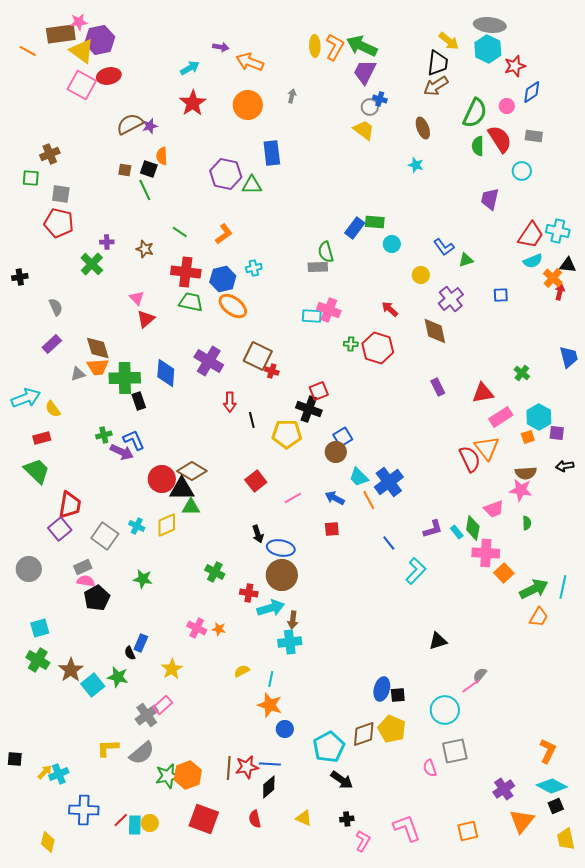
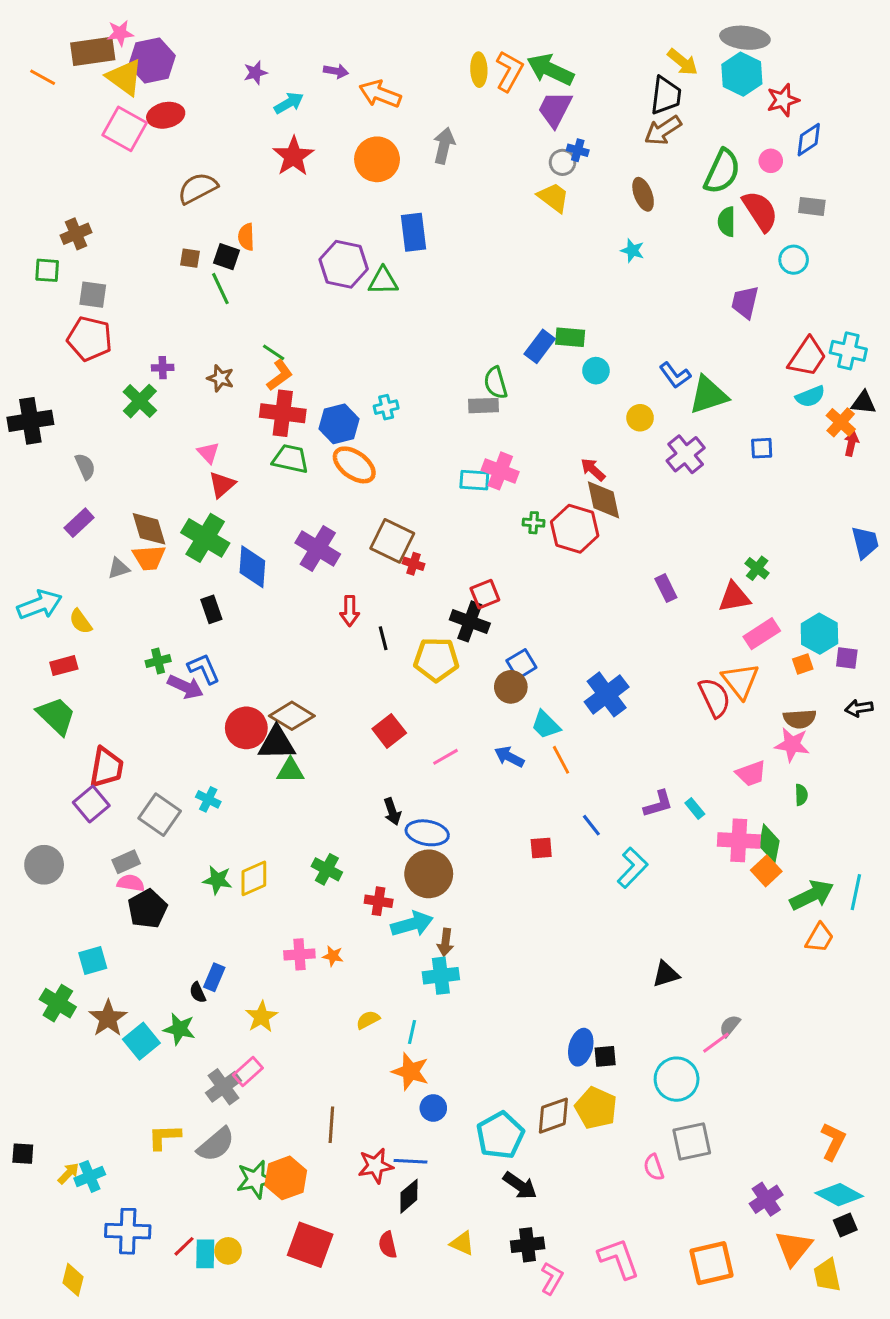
gray arrow: (292, 96) -> (444, 146), size x1.6
purple star: (150, 126) -> (255, 73), moved
orange L-shape: (224, 234) -> (280, 375), moved
green triangle: (466, 260) -> (708, 395), size x1.8
black cross: (20, 277) -> (30, 421), size x1.8
brown diamond: (435, 331) -> (604, 500), moved
green cross: (522, 373) -> (757, 568), moved
green cross: (125, 378) -> (205, 538), moved, turned 32
blue cross: (389, 482) -> (607, 694), moved
yellow diamond: (167, 525) -> (254, 878), moved
green diamond: (473, 528) -> (769, 843), moved
red square: (332, 529) -> (541, 848), moved
cyan square: (40, 628) -> (93, 961), moved
pink cross: (197, 628) -> (299, 954), turned -30
brown line: (229, 768) -> (331, 1125), moved
black cross: (347, 819) -> (528, 1245), size x1.5
orange square: (468, 831) -> (711, 1263), size x1.4
yellow trapezoid: (566, 839) -> (827, 1275), moved

